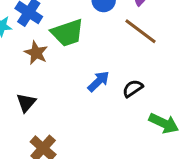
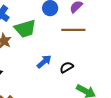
brown line: (140, 31) -> (73, 30), turned -40

